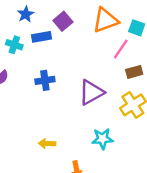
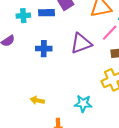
cyan cross: (14, 45) -> (23, 16), turned -32
purple triangle: (91, 92) -> (81, 43), moved

